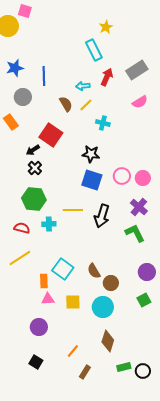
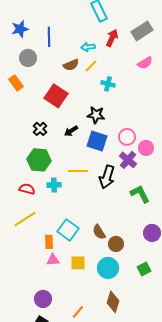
brown semicircle: (66, 104) -> (71, 65), turned 98
black arrow: (33, 150) -> (71, 131), moved
pink circle: (143, 178) -> (146, 148), moved
purple cross: (139, 207) -> (128, 160), moved
green square: (144, 300) -> (144, 269), moved
purple circle: (39, 327) -> (43, 299), moved

